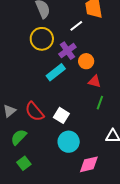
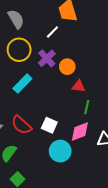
cyan rectangle: (56, 72) -> (22, 84), moved
pink diamond: (89, 164) -> (80, 132), moved

